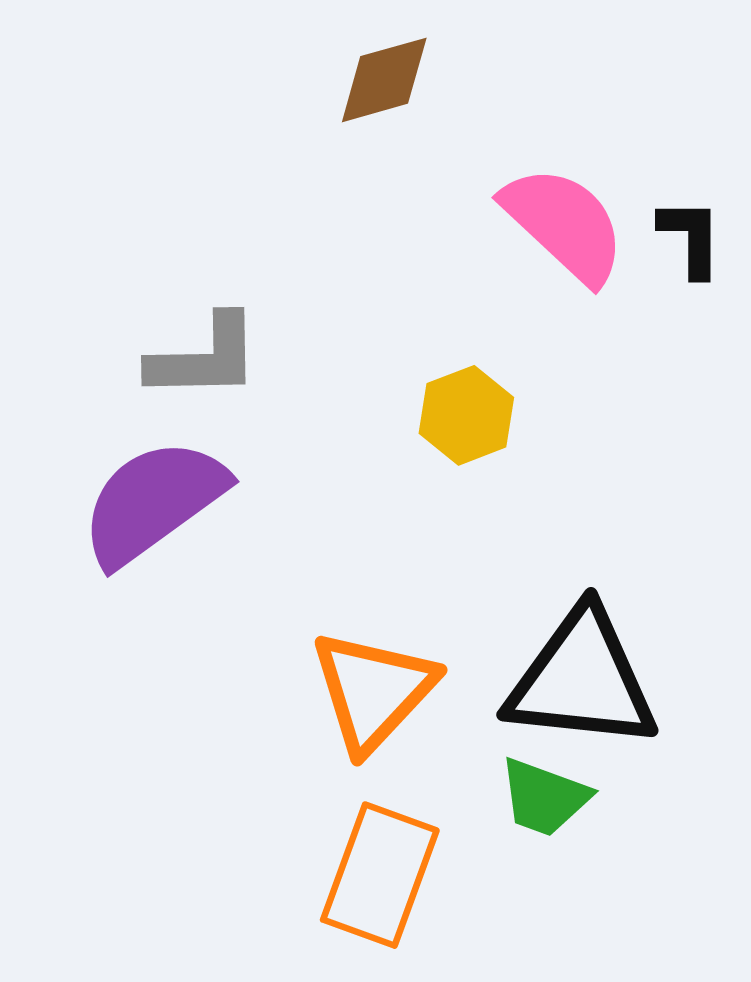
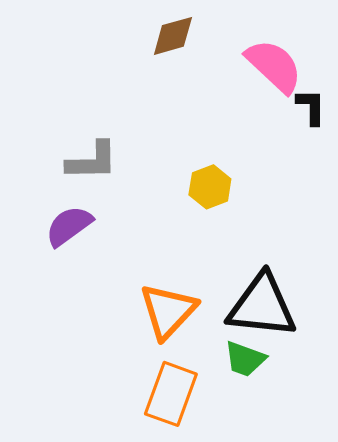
pink semicircle: (564, 224) -> (274, 66), moved
purple semicircle: (153, 502) -> (69, 226), size x0.7

